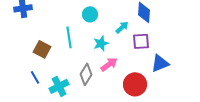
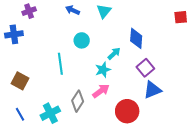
purple square: (141, 41) -> (145, 68), moved, turned -36
cyan star: (101, 43) -> (103, 70), moved
brown square: (42, 49) -> (20, 81), moved
blue line: (35, 77) -> (20, 114), moved

